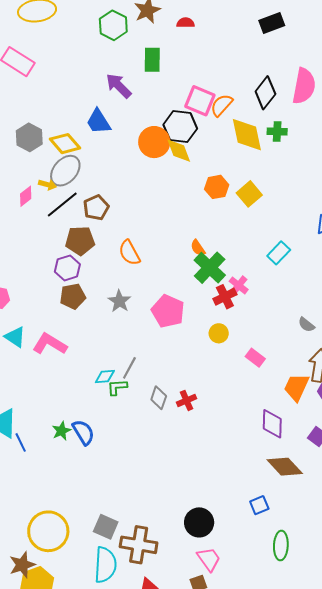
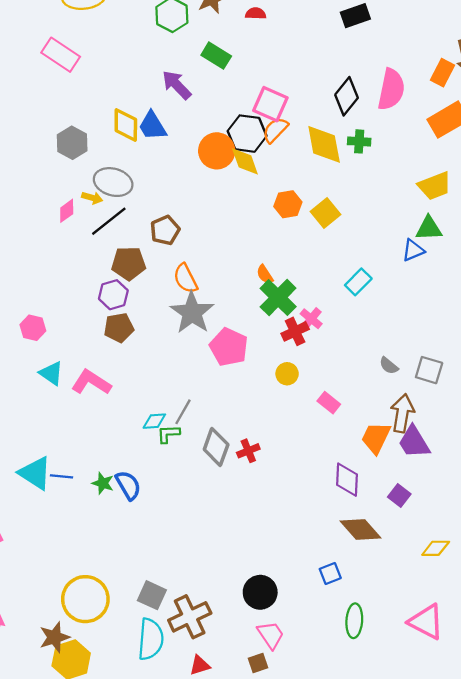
green rectangle: (152, 60) -> (216, 56), turned -60
orange semicircle: (222, 105) -> (275, 130), moved
yellow diamond: (65, 144) -> (126, 125), moved, turned 40
gray ellipse: (65, 171) -> (113, 182), turned 64
brown pentagon: (96, 208) -> (165, 230), moved
gray star: (119, 301) -> (192, 313), moved, size x1.6
gray diamond: (159, 398) -> (216, 447), size x1.4
green star: (61, 431) -> (103, 483), turned -30
blue line: (21, 442) -> (62, 476), moved, turned -60
brown cross: (139, 545) -> (190, 617), turned -36

